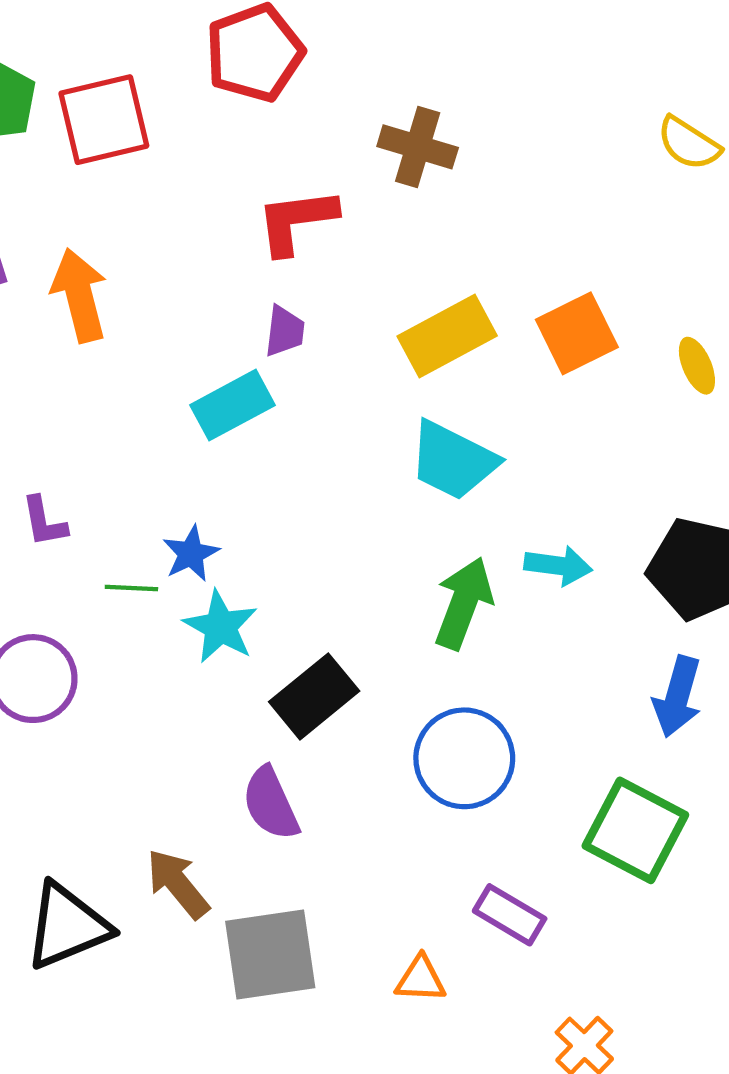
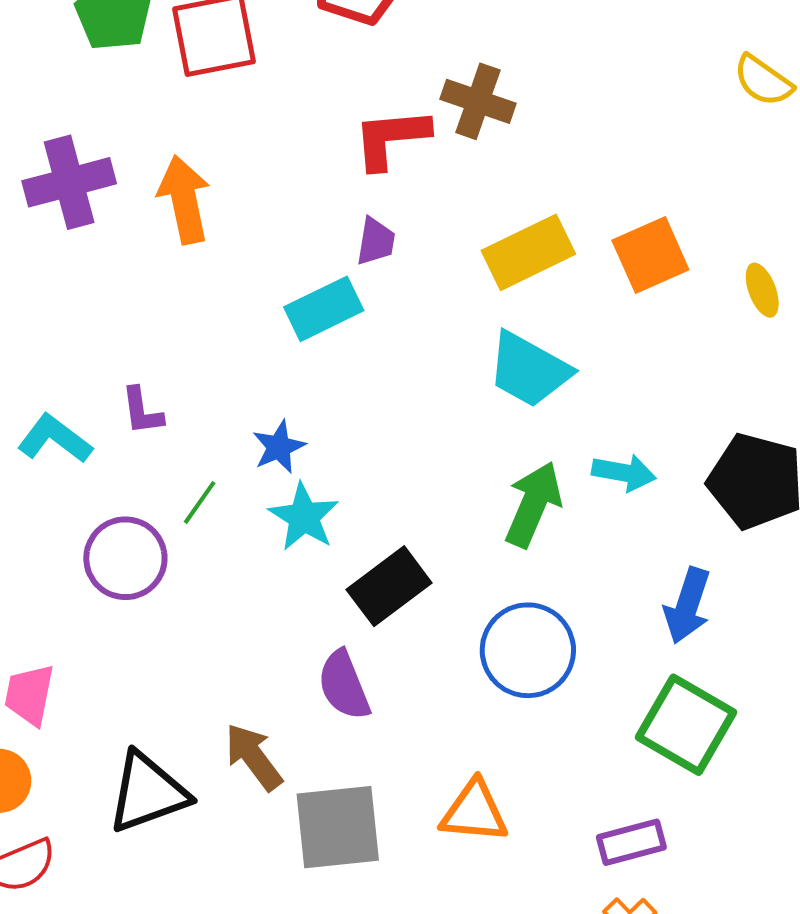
brown cross: (418, 147) -> (478, 101), moved
green line: (131, 588) -> (200, 502), moved, turned -60
blue arrow: (678, 697) -> (687, 606), moved
purple rectangle: (510, 915) -> (631, 842), moved, turned -48
orange triangle: (421, 979) -> (474, 812), moved, size x1.4

